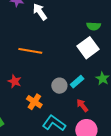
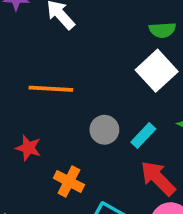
gray circle: (59, 86) -> (104, 130), moved
red arrow: (82, 105) -> (158, 178), size x1.5

